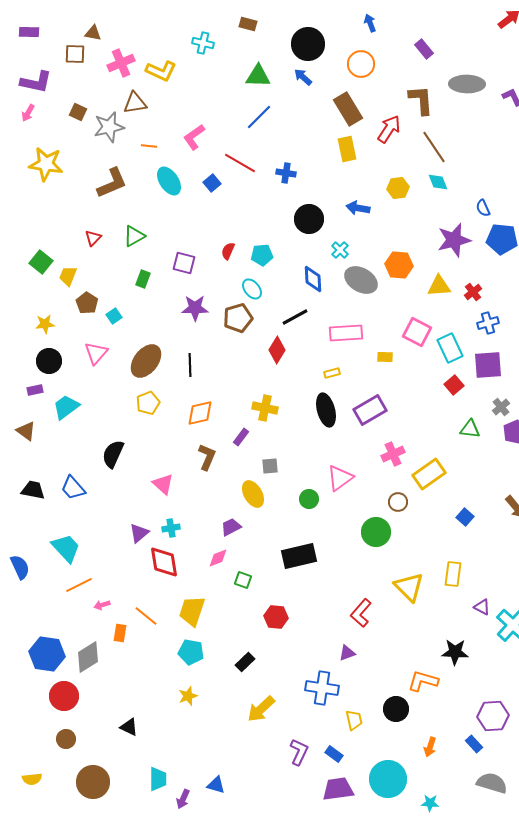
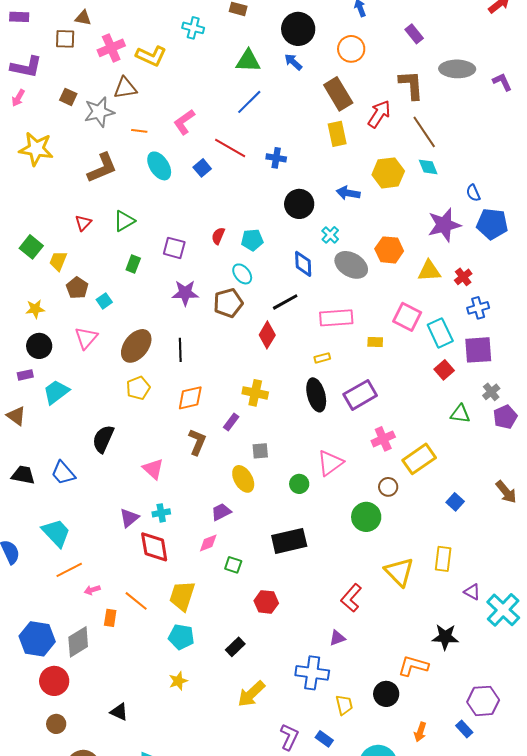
yellow hexagon: (398, 188) -> (388, 173), size x1.4

